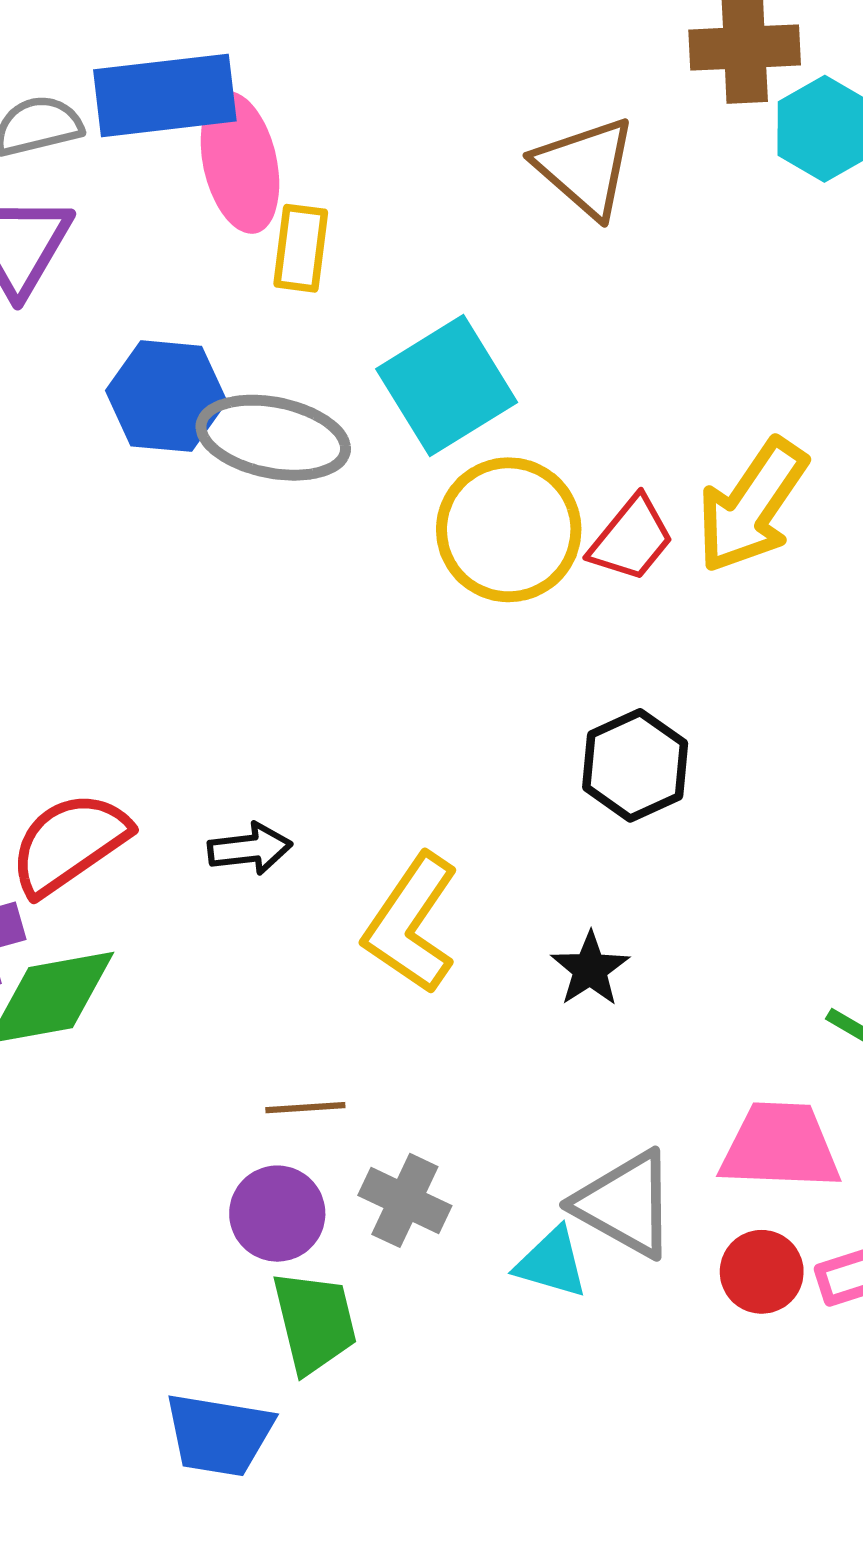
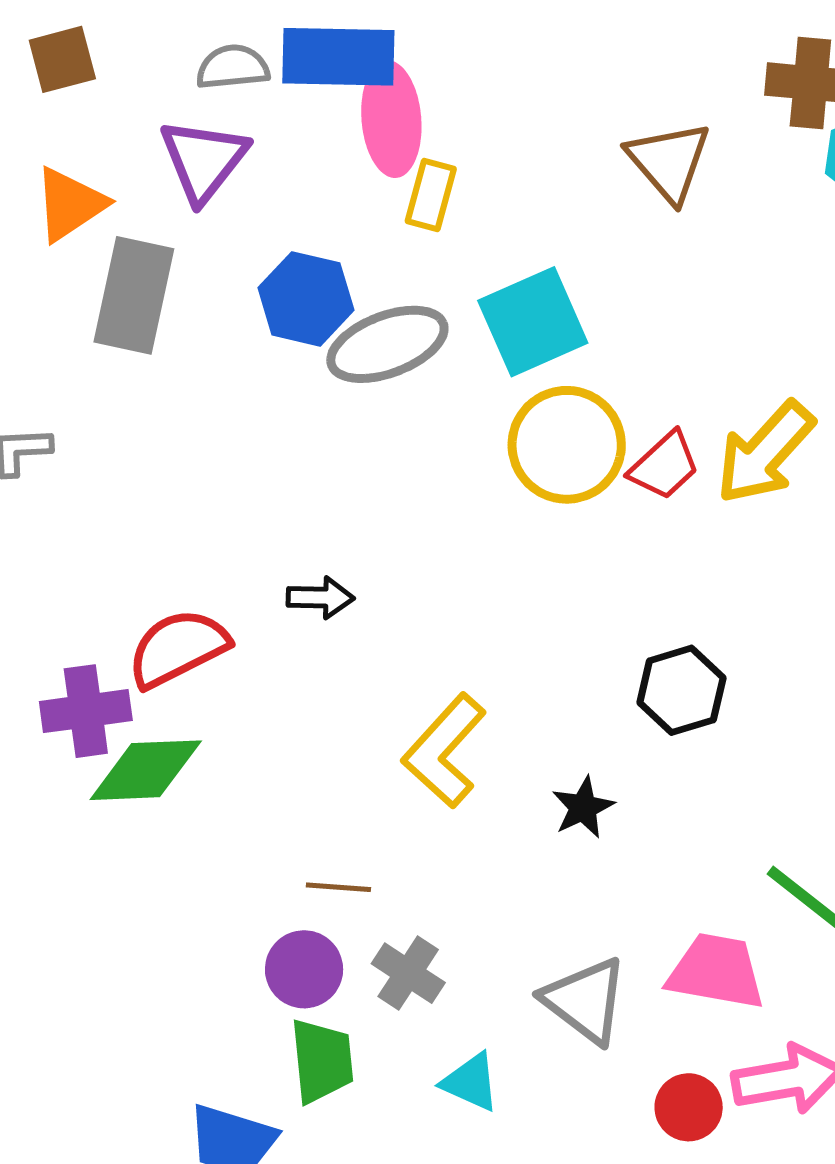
gray ellipse: (273, 438) -> (387, 344), turned -40
black hexagon: (635, 765) -> (681, 690), moved
black arrow: (250, 849) -> (320, 598), moved
cyan triangle: (552, 1263) -> (471, 1082), moved
red circle: (762, 1272) -> (689, 1107), moved

